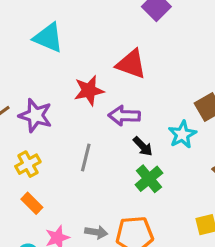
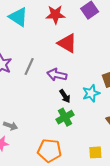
red star: (89, 91) -> (55, 15), moved
gray line: (86, 158) -> (29, 67), moved
gray arrow: (96, 232) -> (11, 126), moved

